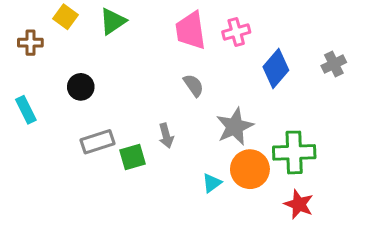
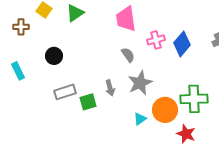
pink cross: (236, 32) -> (156, 40), moved
gray star: (235, 127) -> (140, 83), moved
red star: (299, 204) -> (186, 134), moved

